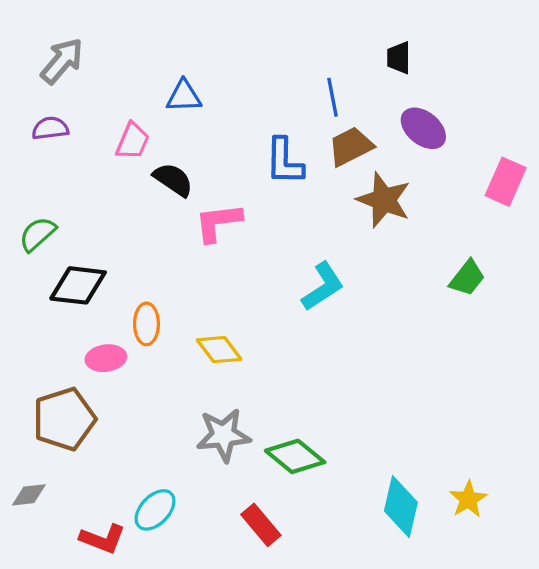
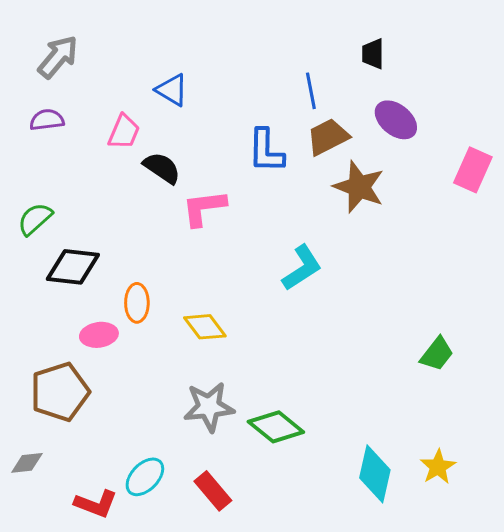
blue triangle: (184, 96) -> (172, 90), turned 33
green trapezoid: (467, 278) -> (437, 354), moved
red rectangle: (261, 525) -> (213, 491), moved

